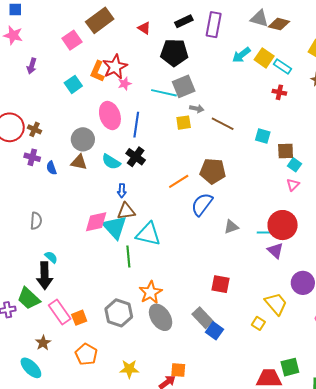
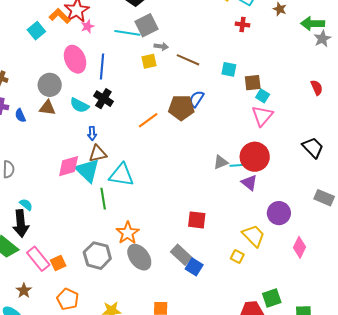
orange L-shape: (97, 71) -> (60, 16), turned 115
pink triangle: (293, 185) -> (262, 116), size x1.6
blue semicircle: (202, 204) -> (196, 99), moved, size x0.7
gray triangle: (231, 227) -> (221, 162), moved

